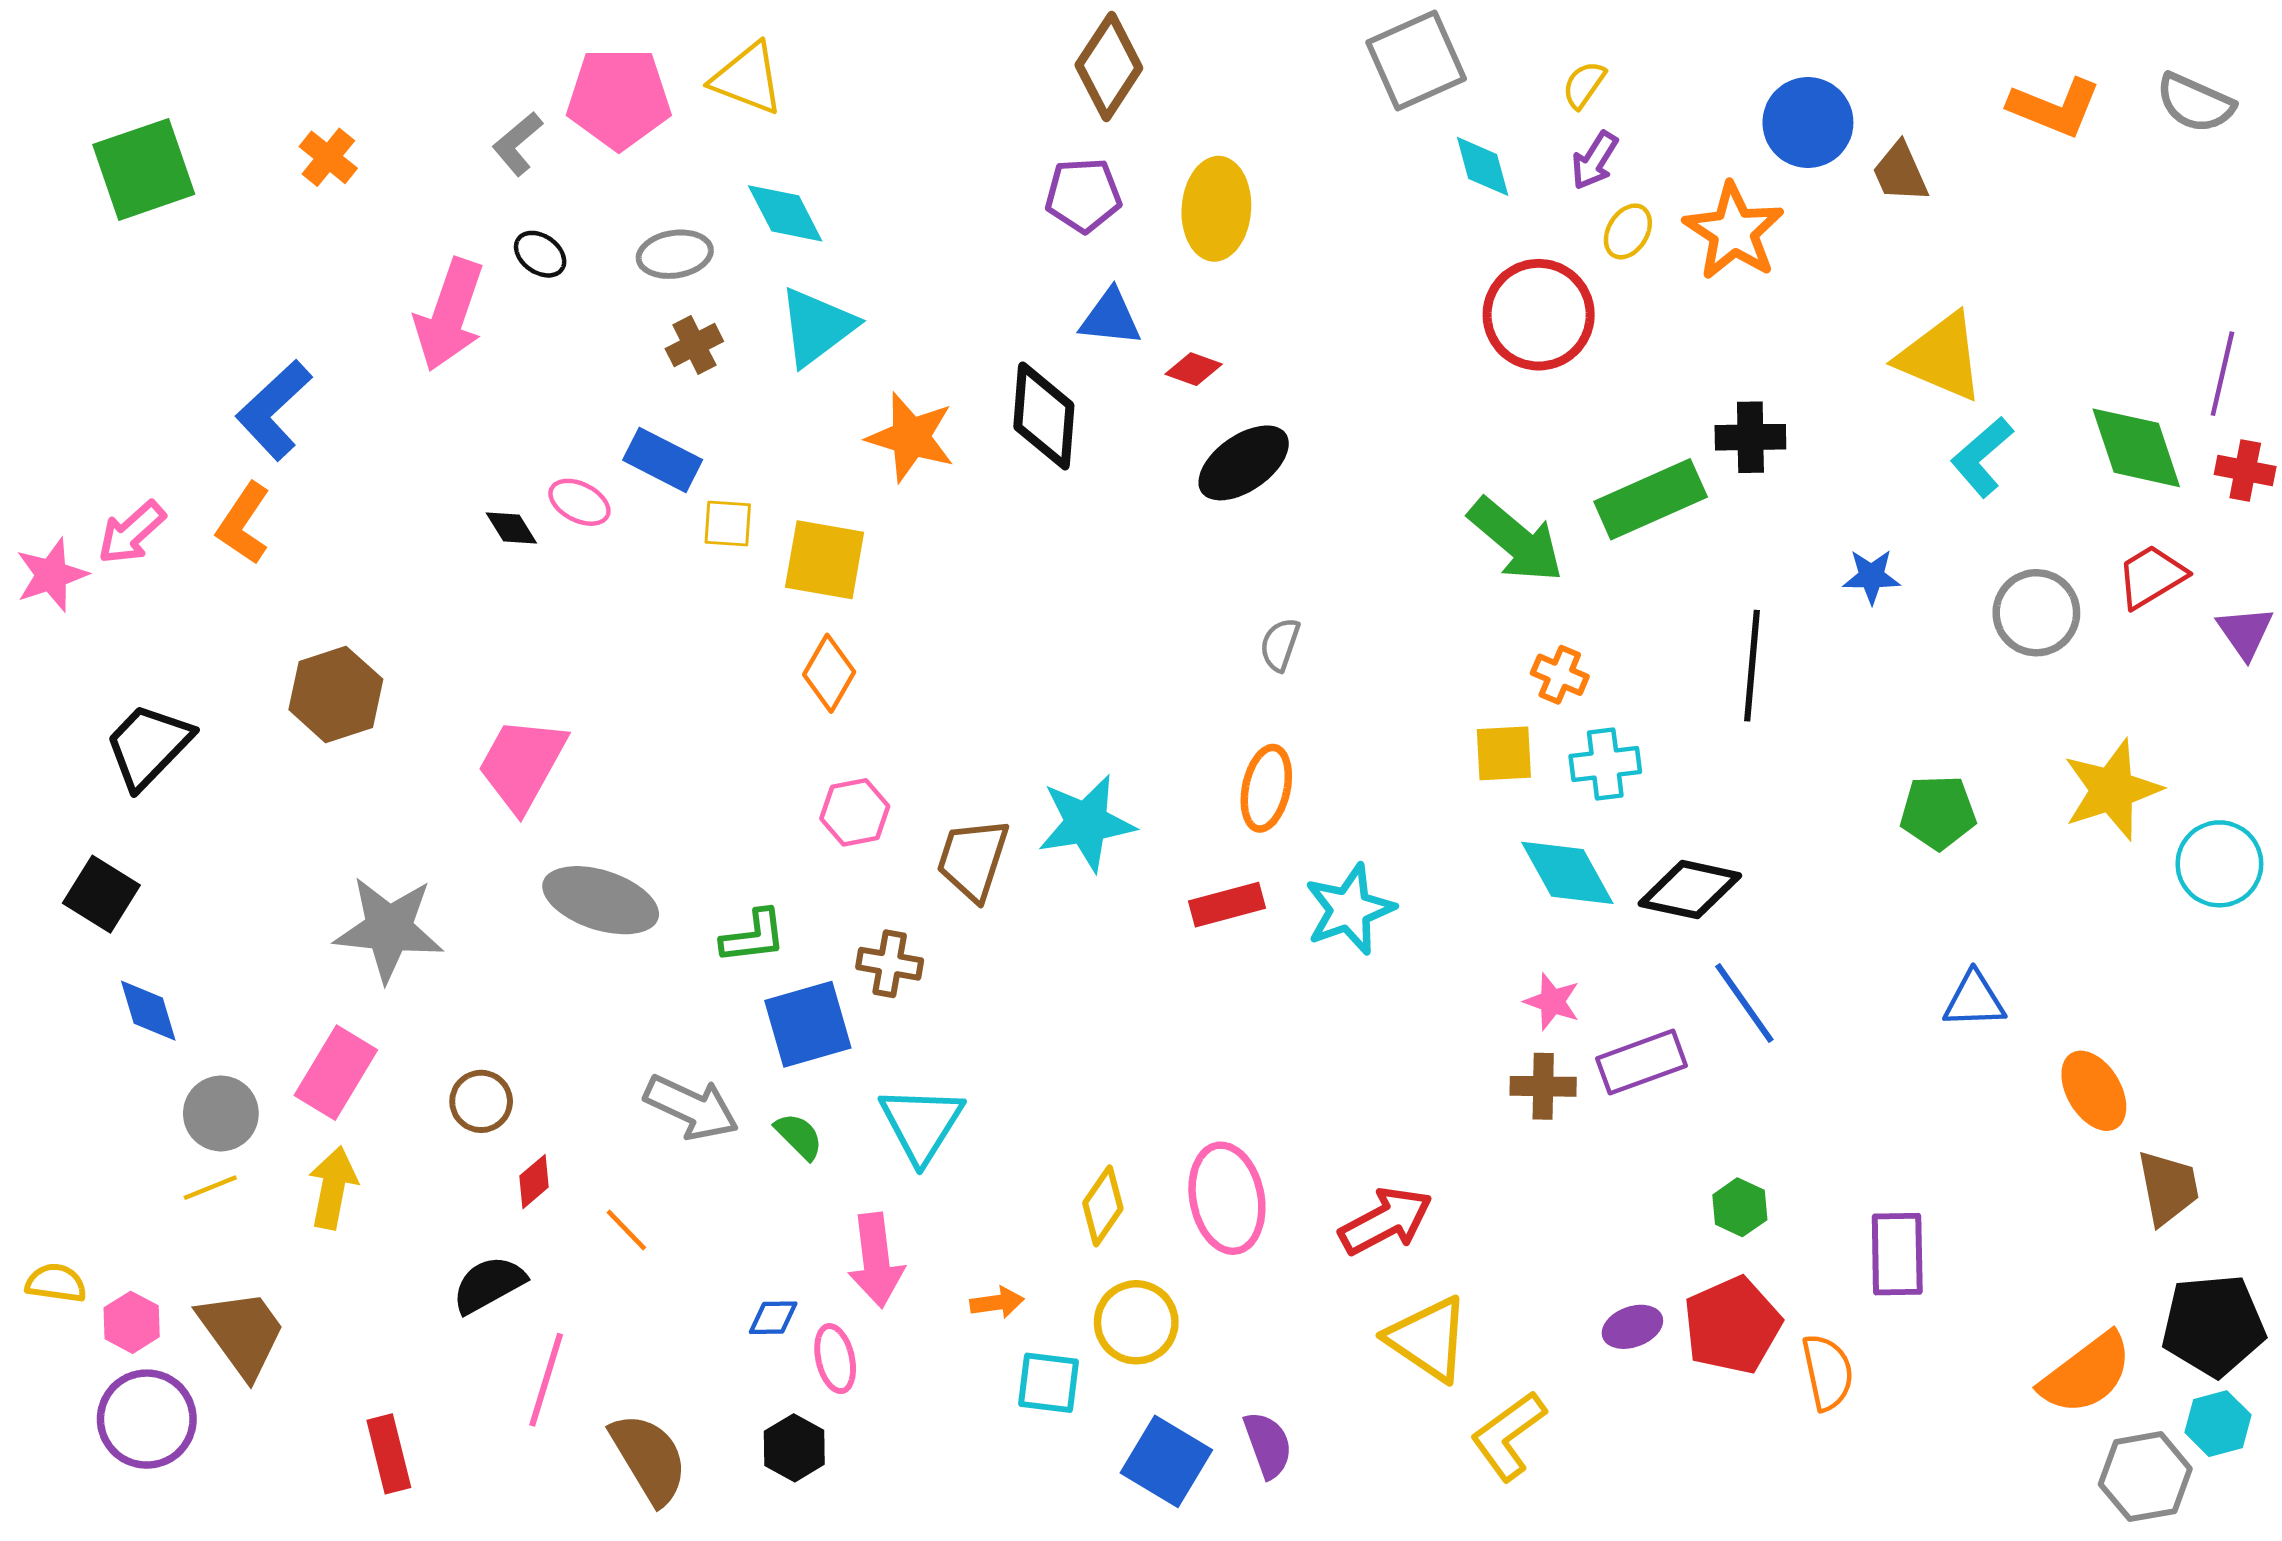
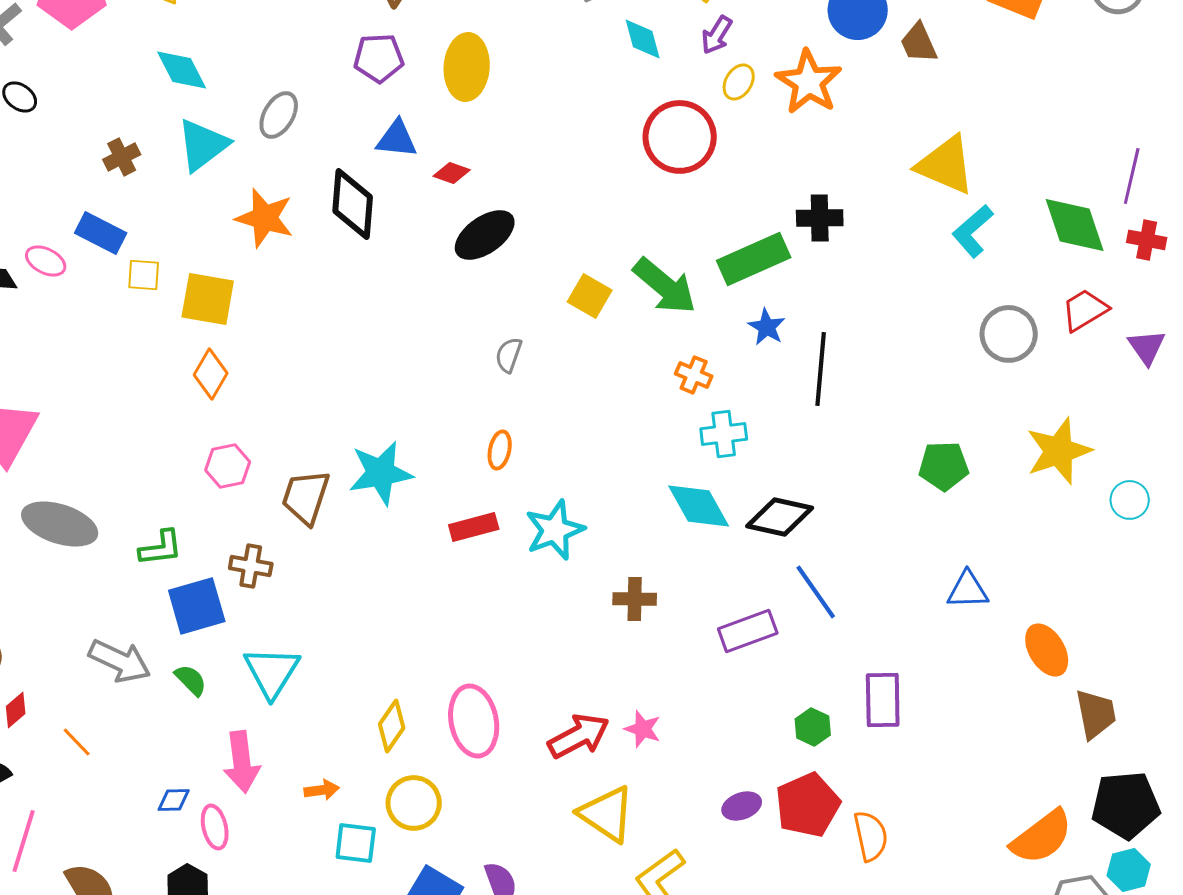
gray ellipse: (675, 254) -> (279, 115), moved, turned -51
blue star: (1871, 576) -> (767, 327), moved, turned 30
yellow square: (1504, 753) -> (590, 296), moved, turned 33
orange ellipse: (1266, 788) -> (500, 450), size x0.7
cyan circle: (2219, 864) -> (1130, 500), size x0.7
pink star: (1552, 1002) -> (643, 729), moved
brown cross: (1543, 1086) -> (635, 599), moved
purple rectangle: (1897, 1254) -> (883, 700), moved

